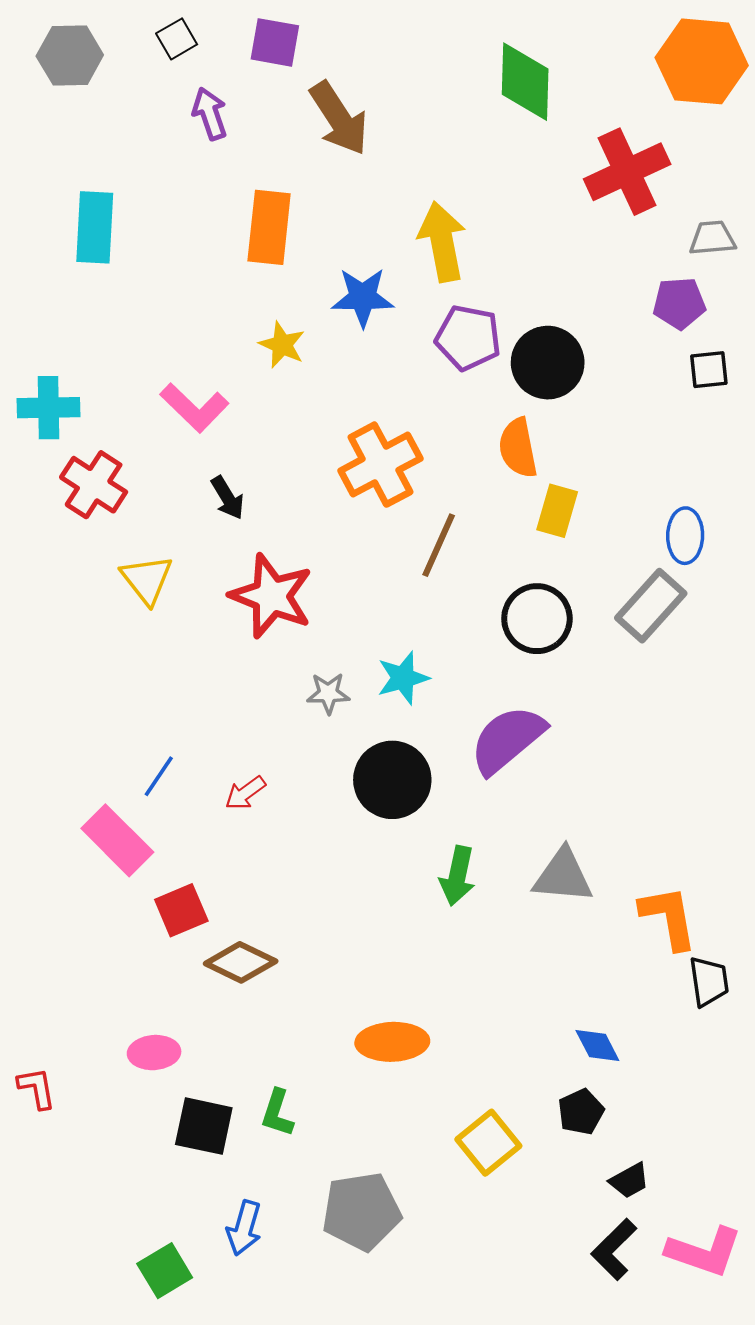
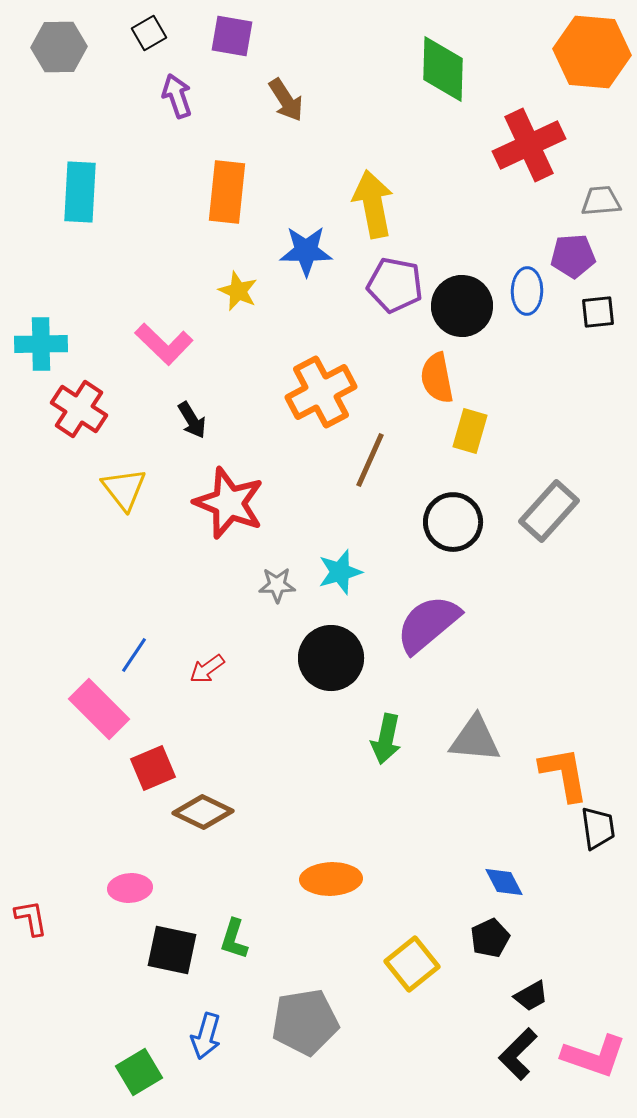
brown arrow: (339, 118) -> (286, 100), size x0.7
blue ellipse: (685, 536) -> (527, 291), moved

